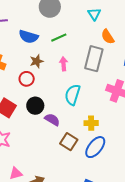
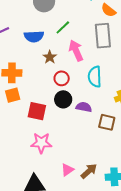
pink arrow: (64, 64) -> (76, 51), size x1.5
red circle: (27, 79) -> (62, 78), moved

